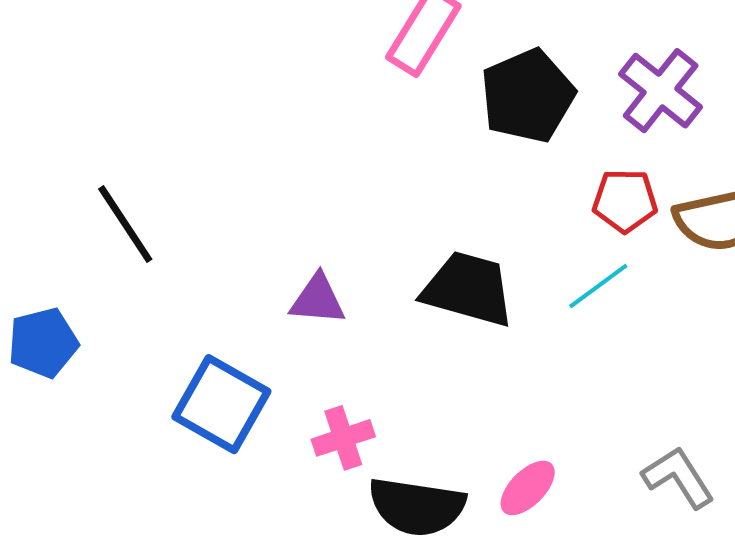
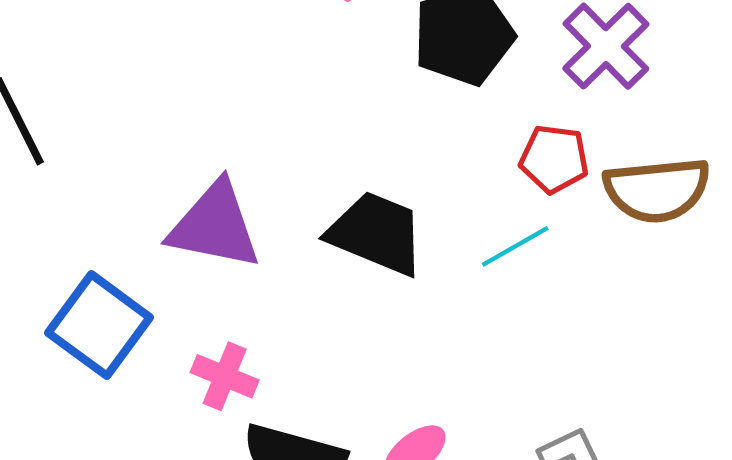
purple triangle: (318, 300) -> (215, 226), size x1.6
pink cross: (343, 438) -> (225, 376), turned 34

